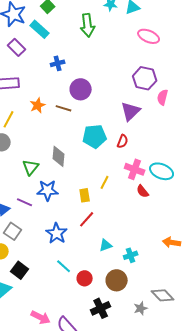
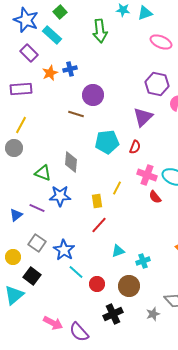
orange star: (38, 105) -> (50, 73), moved
green triangle: (31, 167) -> (43, 173), turned -48
gray square: (13, 231) -> (37, 243), moved
blue star: (57, 233) -> (64, 250), moved

